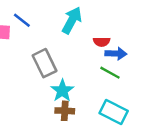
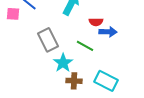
green line: (110, 73) -> (85, 46), moved
brown cross: (65, 111) -> (74, 81), moved

